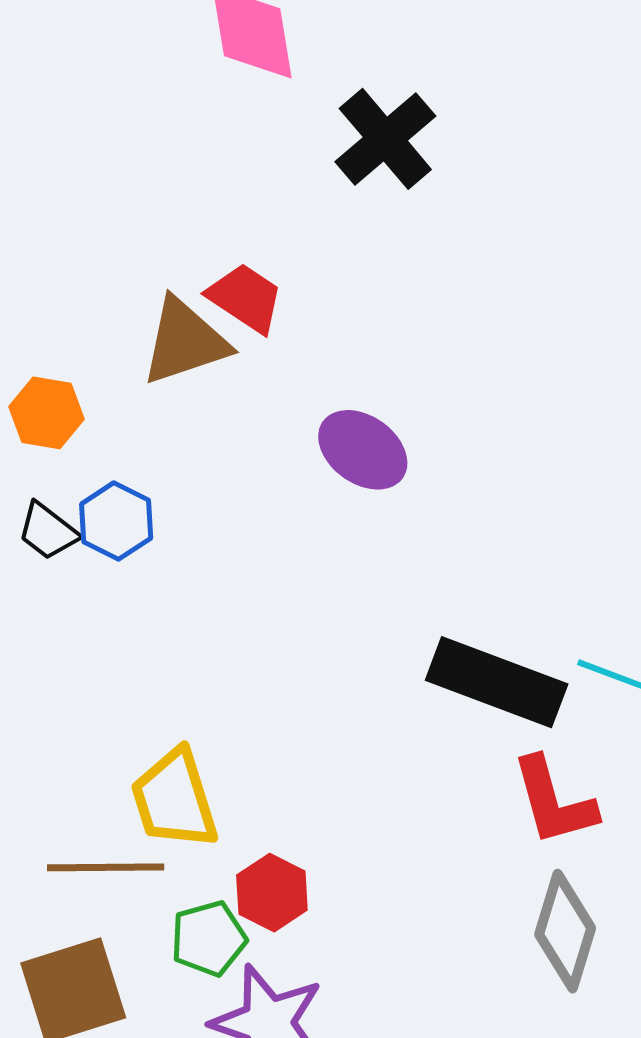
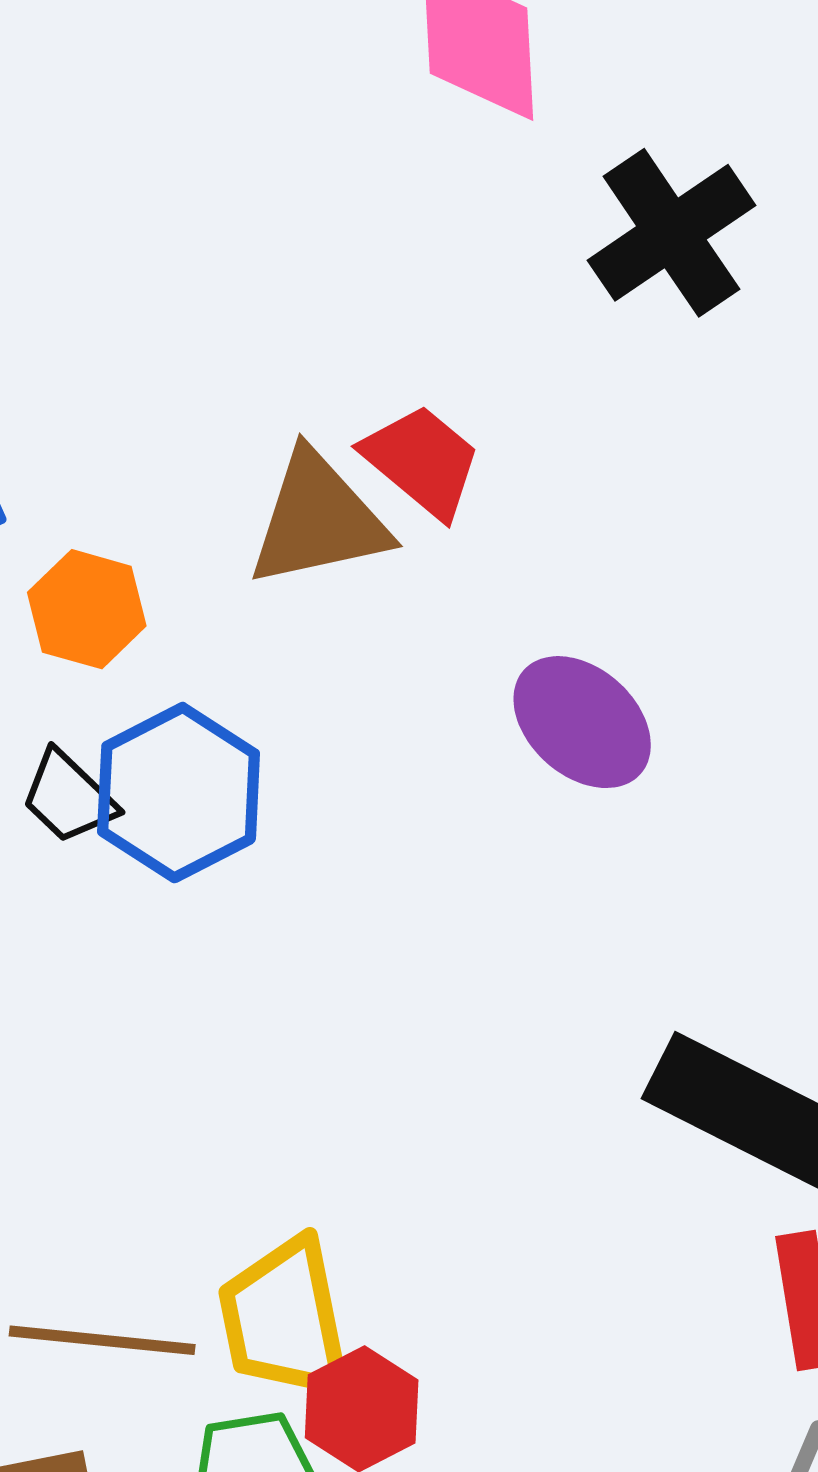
blue hexagon: (116, 521) -> (179, 793), size x1.4
yellow trapezoid: (174, 799) -> (285, 1319), moved

